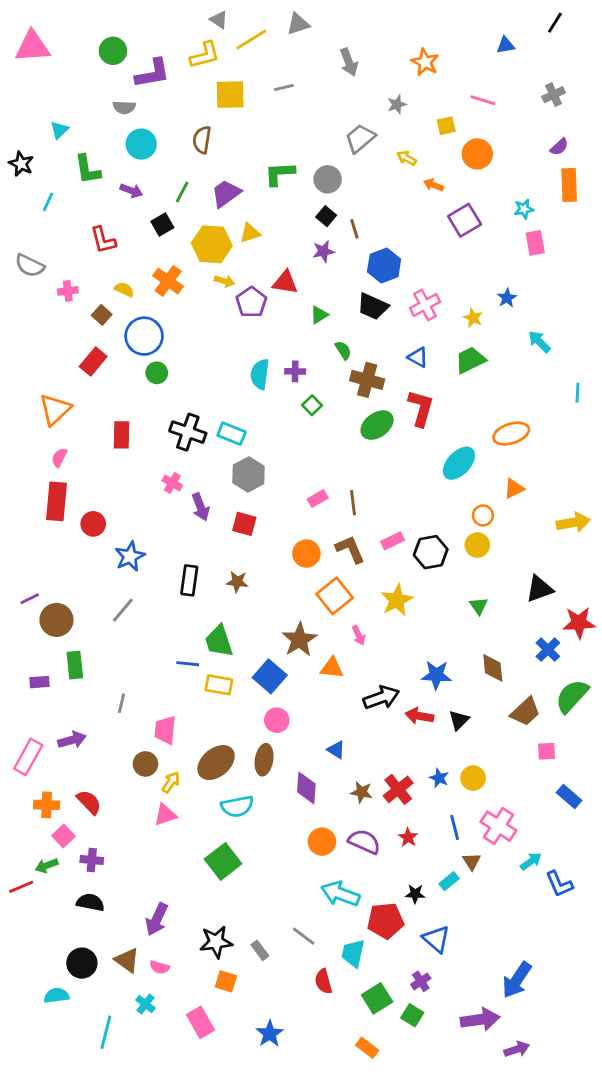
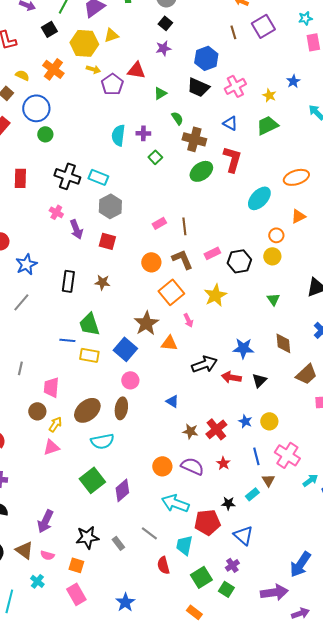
brown line: (354, 229) -> (233, 32), moved
purple diamond: (306, 788) -> (122, 490), moved, turned 45
orange square: (226, 981) -> (76, 565), moved

